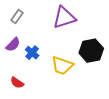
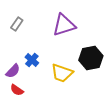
purple semicircle: (13, 45) -> (13, 71), moved

